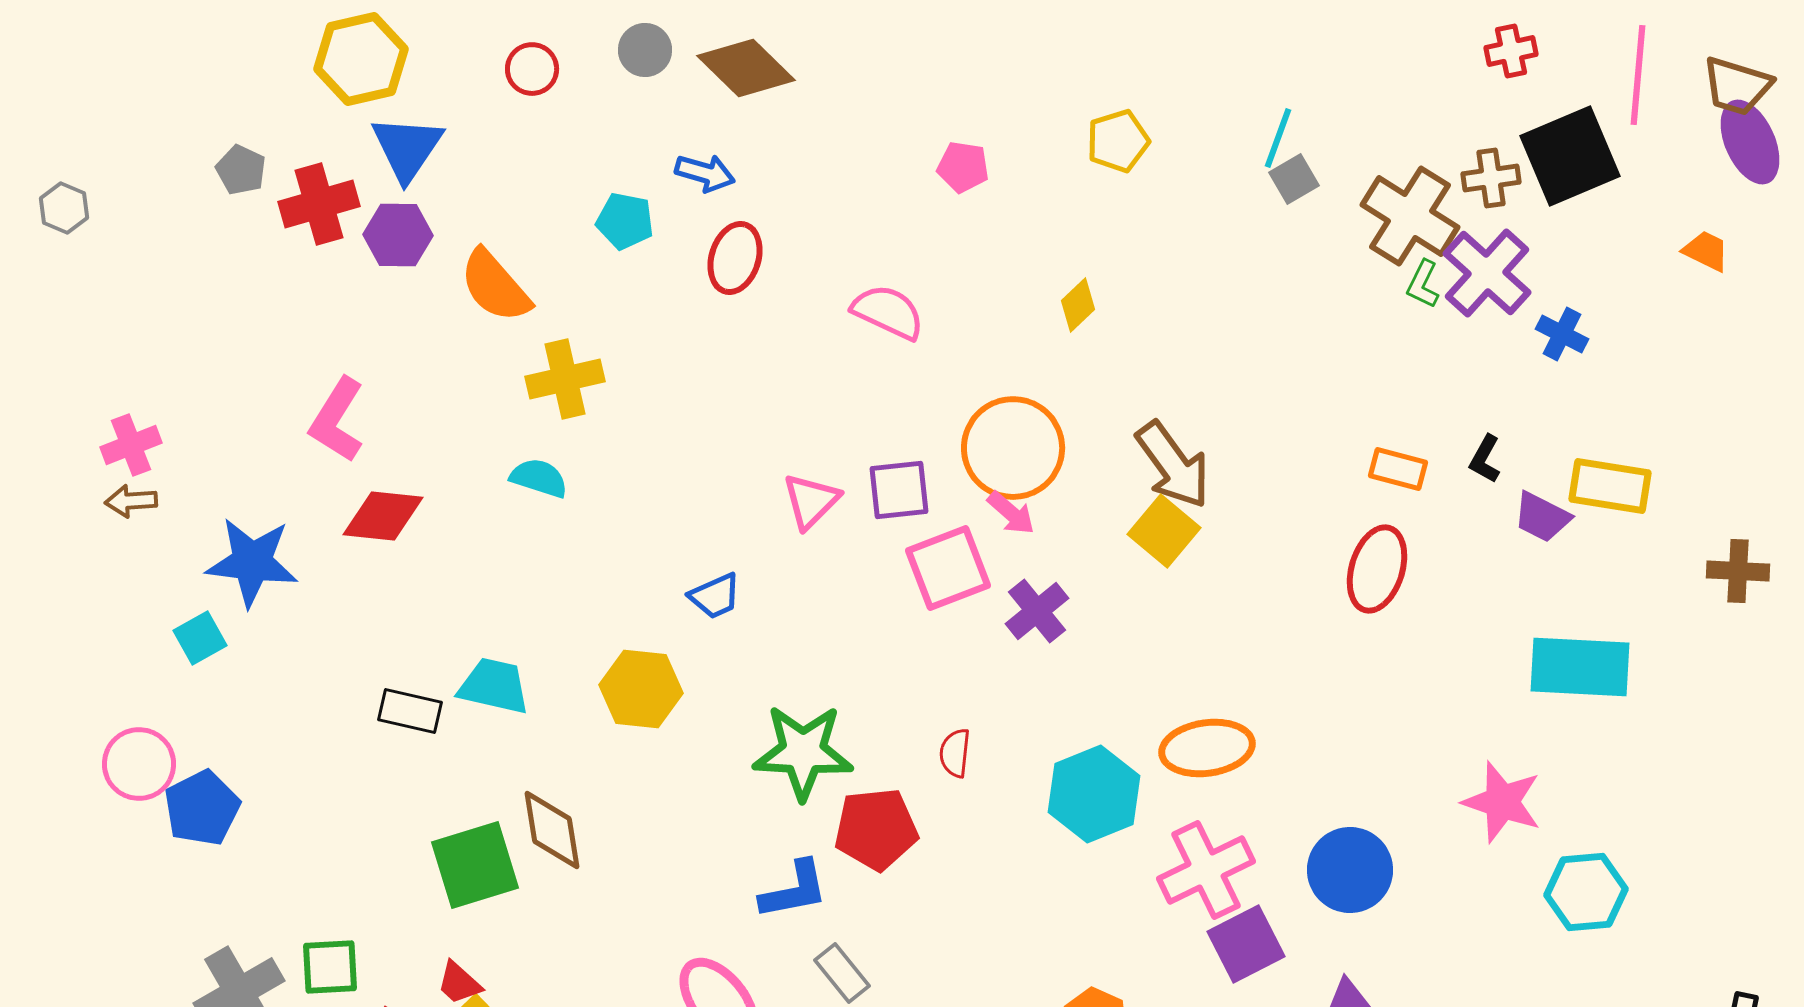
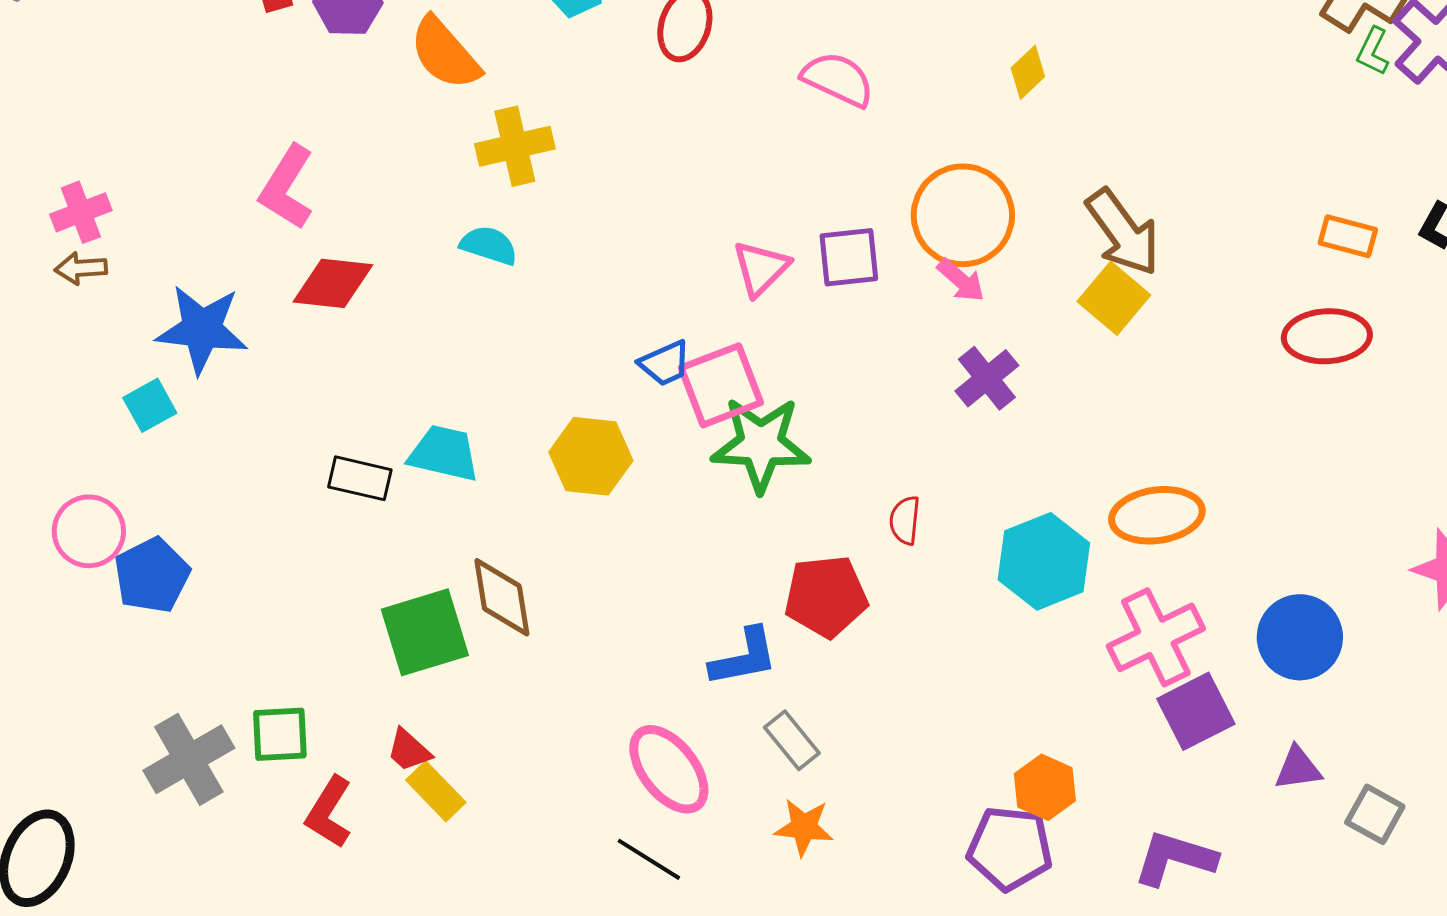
pink square: (948, 568) -> (721, 385), moved
red ellipse: (1377, 569) -> (1327, 336), turned 70
green star: (803, 752) -> (761, 444), moved

